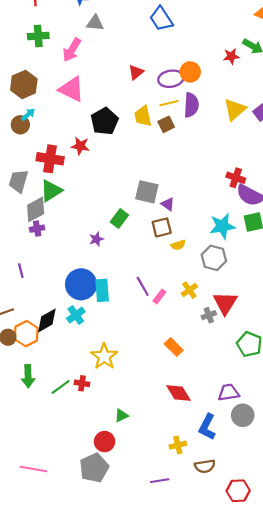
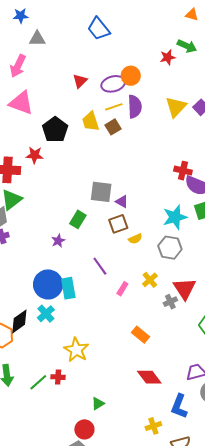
purple line: (143, 286) -> (100, 266), moved

